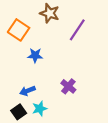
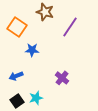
blue arrow: (27, 91) -> (16, 76), moved

